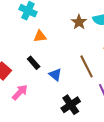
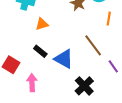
blue triangle: (55, 75) -> (64, 59), size x1.5
pink arrow: (20, 92) -> (32, 83), turned -36

